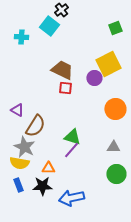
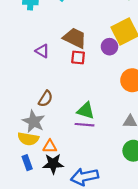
purple triangle: (17, 110) -> (42, 51), moved
brown semicircle: (35, 126) -> (46, 99), size x0.7
purple line: (71, 150) -> (85, 125), turned 54
orange triangle: (48, 168) -> (50, 146), moved

